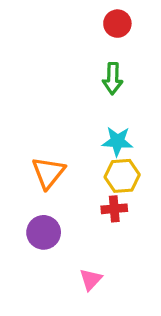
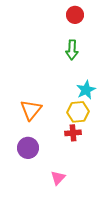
cyan star: (117, 141) -> (86, 90), moved, turned -30

